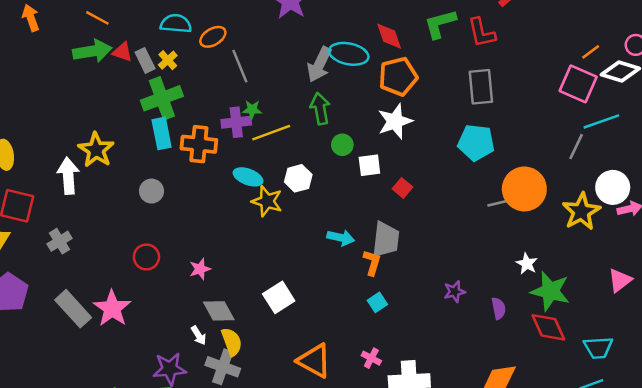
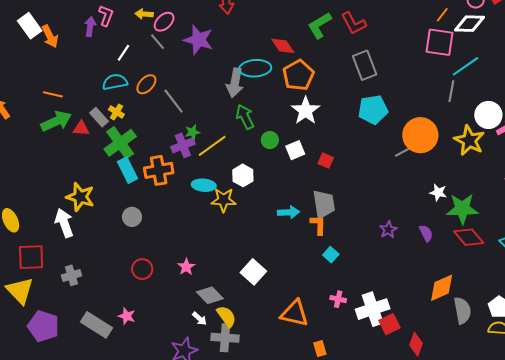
red triangle: (122, 52) -> (81, 128), moved
gray cross: (59, 241) -> (71, 275), turned 30
pink star: (112, 308) -> (127, 316), size x0.6

